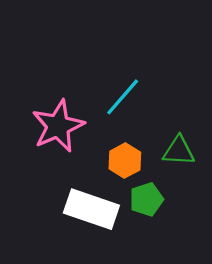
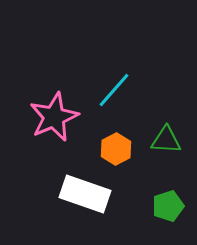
green pentagon: (146, 199) -> (168, 206), moved

